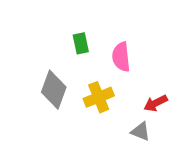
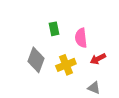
red arrow: (156, 103) -> (98, 59), moved

